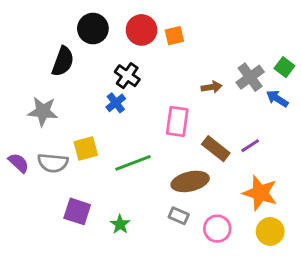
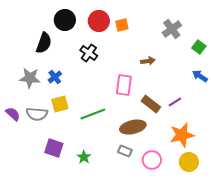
gray cross: (250, 77) -> (172, 29), moved
blue arrow: (277, 99) -> (200, 76), moved
blue cross: (116, 103) -> (55, 77), moved
orange star: (260, 193) -> (182, 135), turned -30

